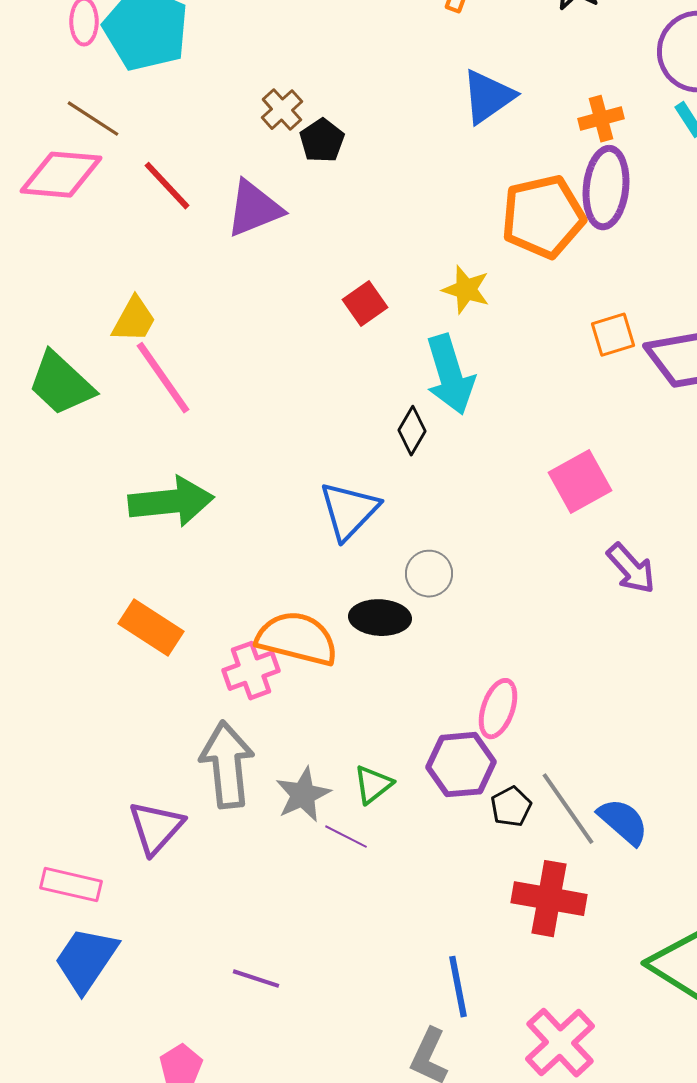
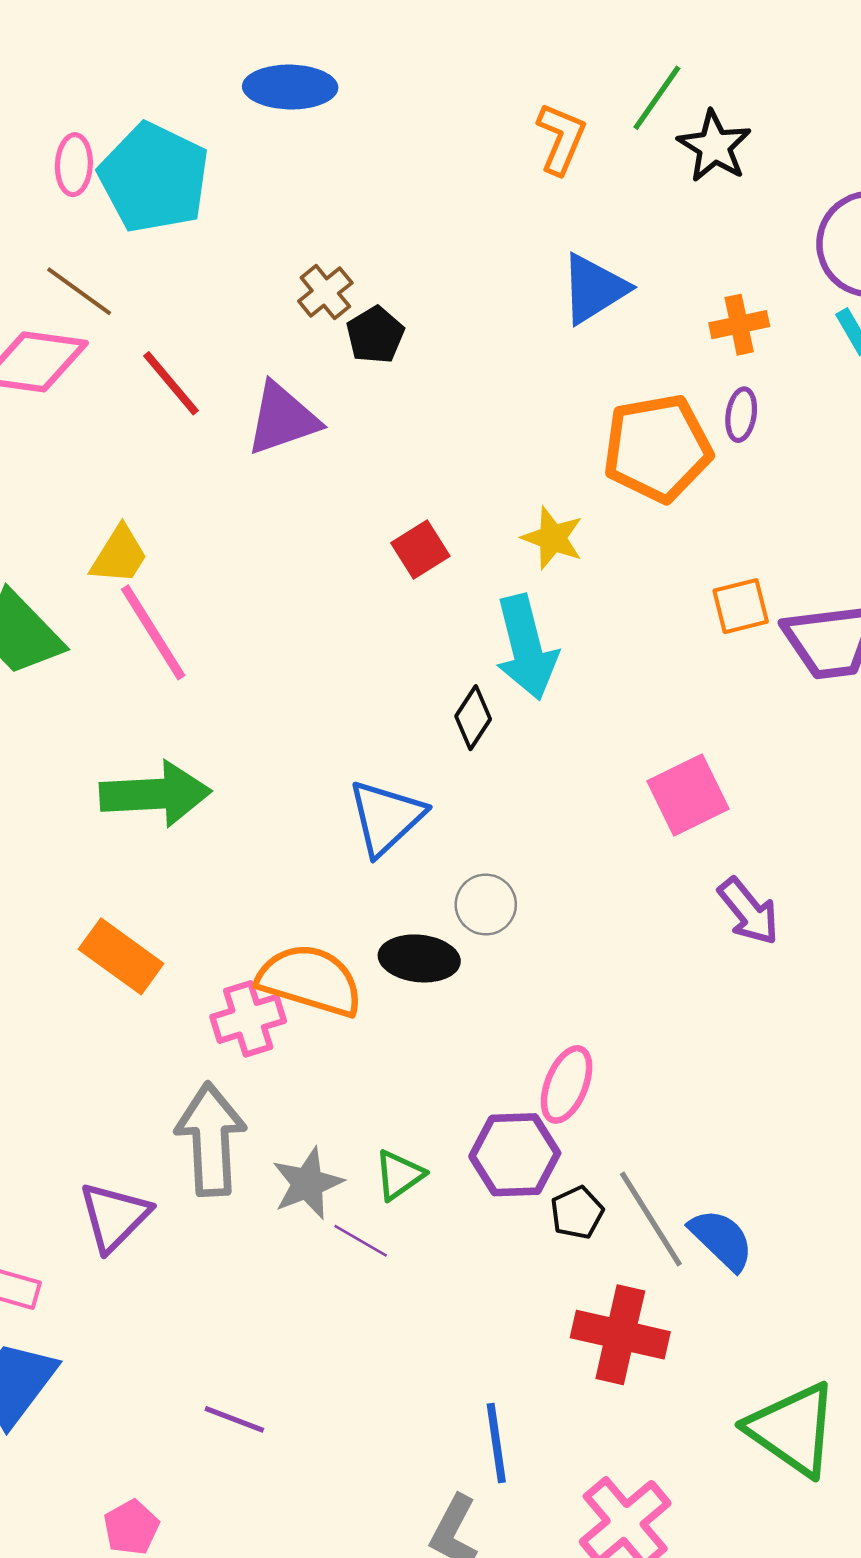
purple ellipse: (606, 188) -> (741, 415), size x0.5

